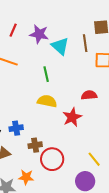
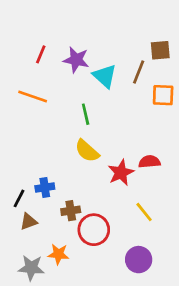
brown line: (85, 43) -> (139, 72), turned 30
red semicircle: (89, 95) -> (149, 162), moved
yellow semicircle: (47, 101) -> (87, 151), turned -150
yellow line: (94, 159) -> (144, 212), moved

